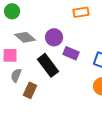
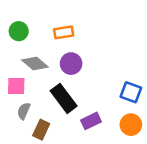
orange rectangle: (81, 12) -> (64, 32), moved
purple rectangle: (71, 53) -> (91, 121), moved, turned -49

